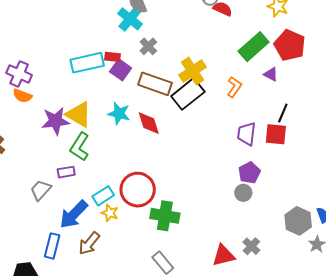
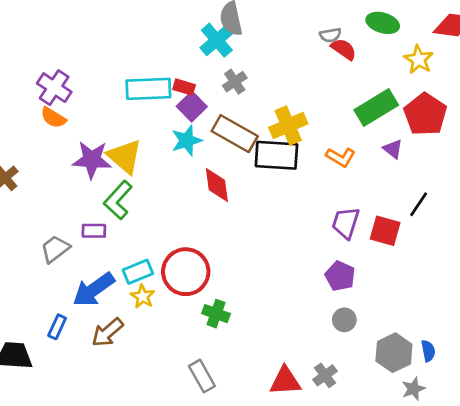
orange L-shape: (234, 87) -> (341, 157), turned 75
black rectangle: (188, 94) -> (276, 155), turned 32
cyan star: (119, 113) -> (187, 140), moved, turned 30
black line: (283, 113) -> (419, 204), moved
purple pentagon: (249, 173) -> (340, 276), turned -30
gray circle: (243, 193) -> (344, 320), moved
green cross: (165, 216) -> (216, 314), size x0.7
blue rectangle: (52, 246) -> (57, 327), size x0.7

